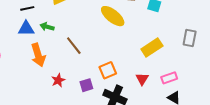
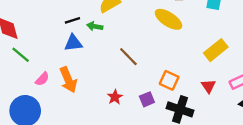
green arrow: (47, 27) -> (95, 26), moved
orange arrow: (38, 55) -> (68, 80), moved
orange square: (108, 70) -> (169, 80), turned -36

